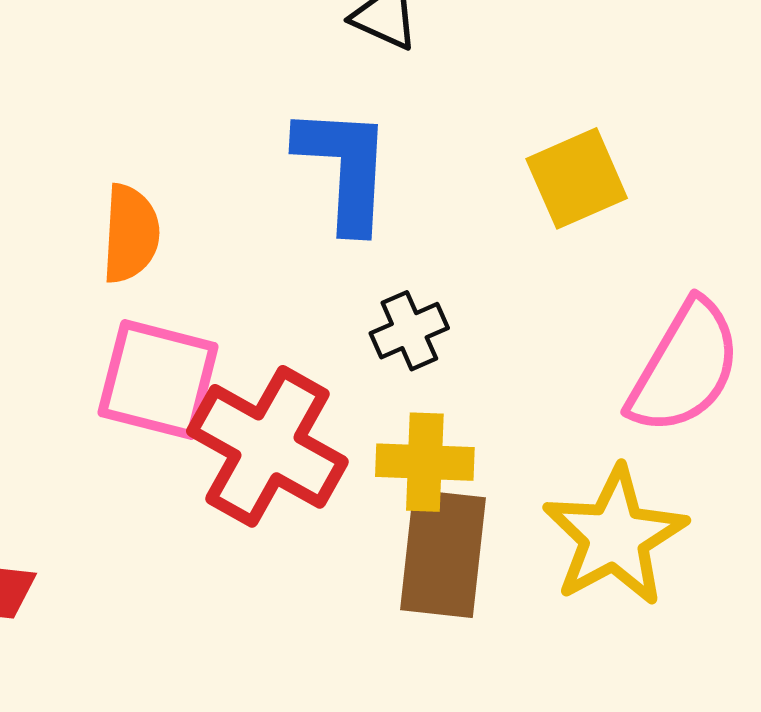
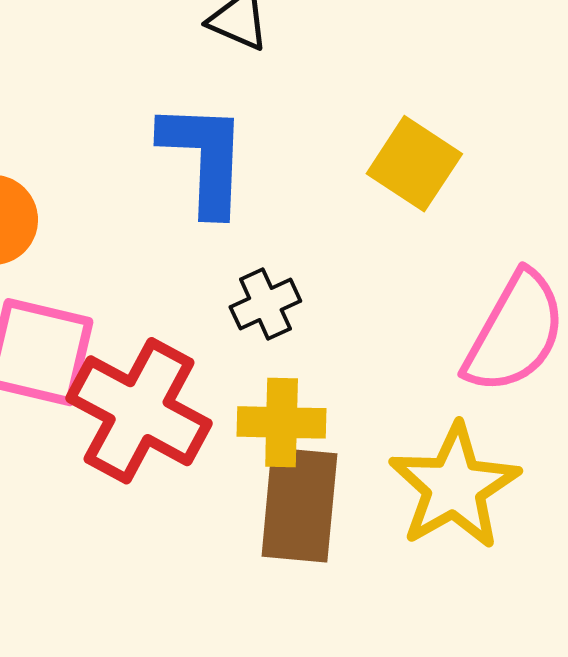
yellow square: (577, 178) -> (414, 164), turned -32

